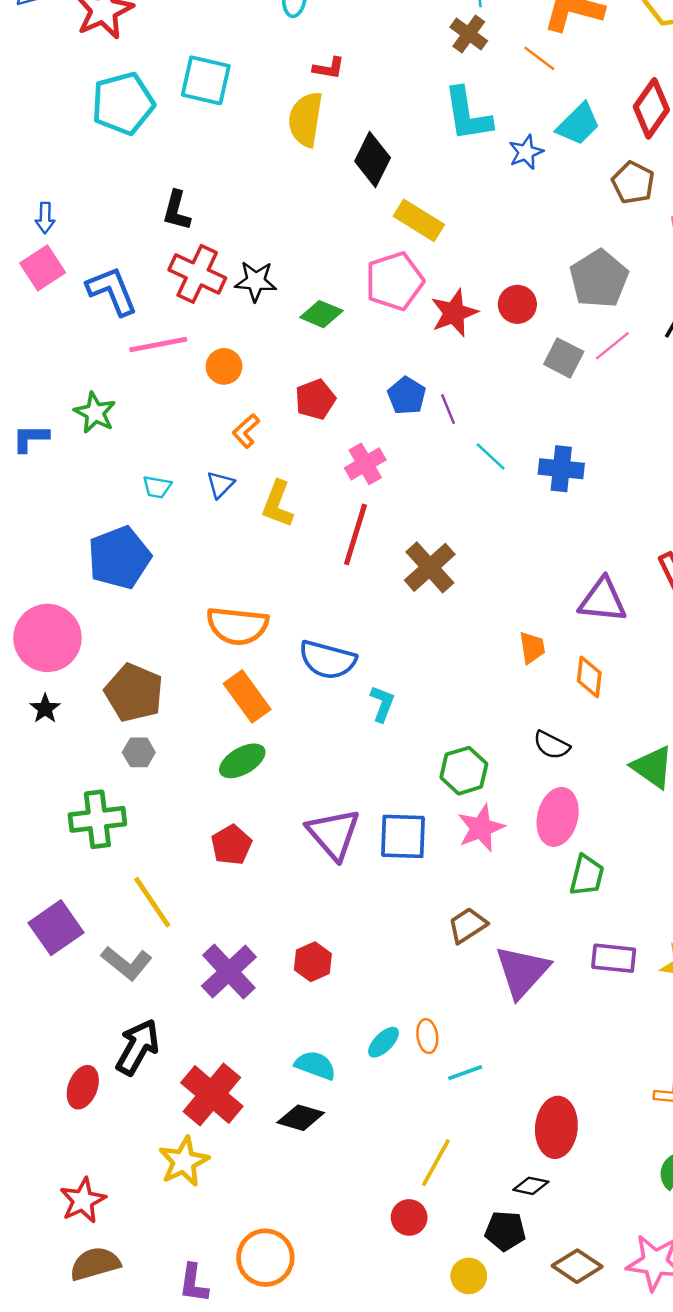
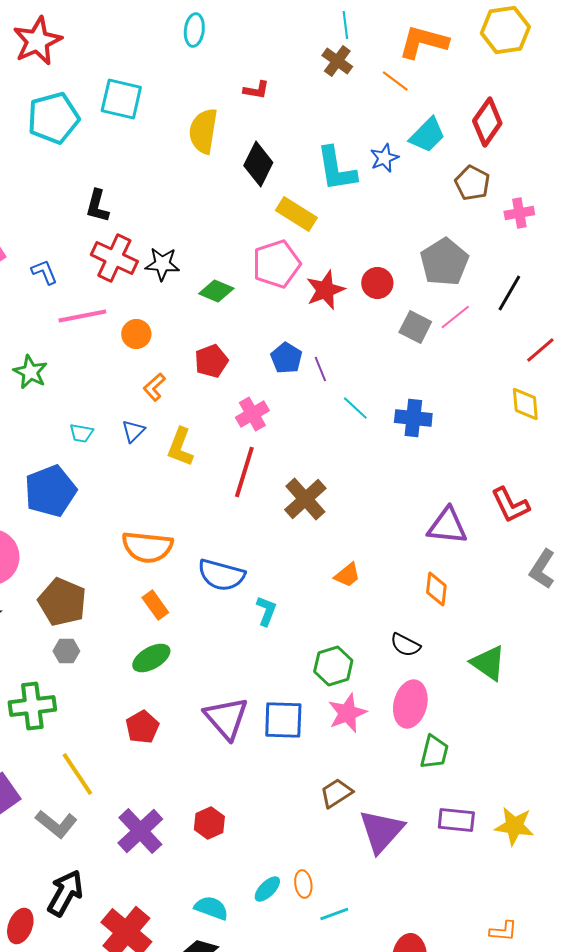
red L-shape: (329, 68) -> (256, 90), moved
cyan L-shape: (468, 114) -> (336, 169), moved
blue L-shape: (112, 291) -> (44, 272), size x0.6
orange trapezoid: (532, 648) -> (347, 575), moved, turned 60
orange rectangle: (247, 696) -> (155, 605), size x0.7

